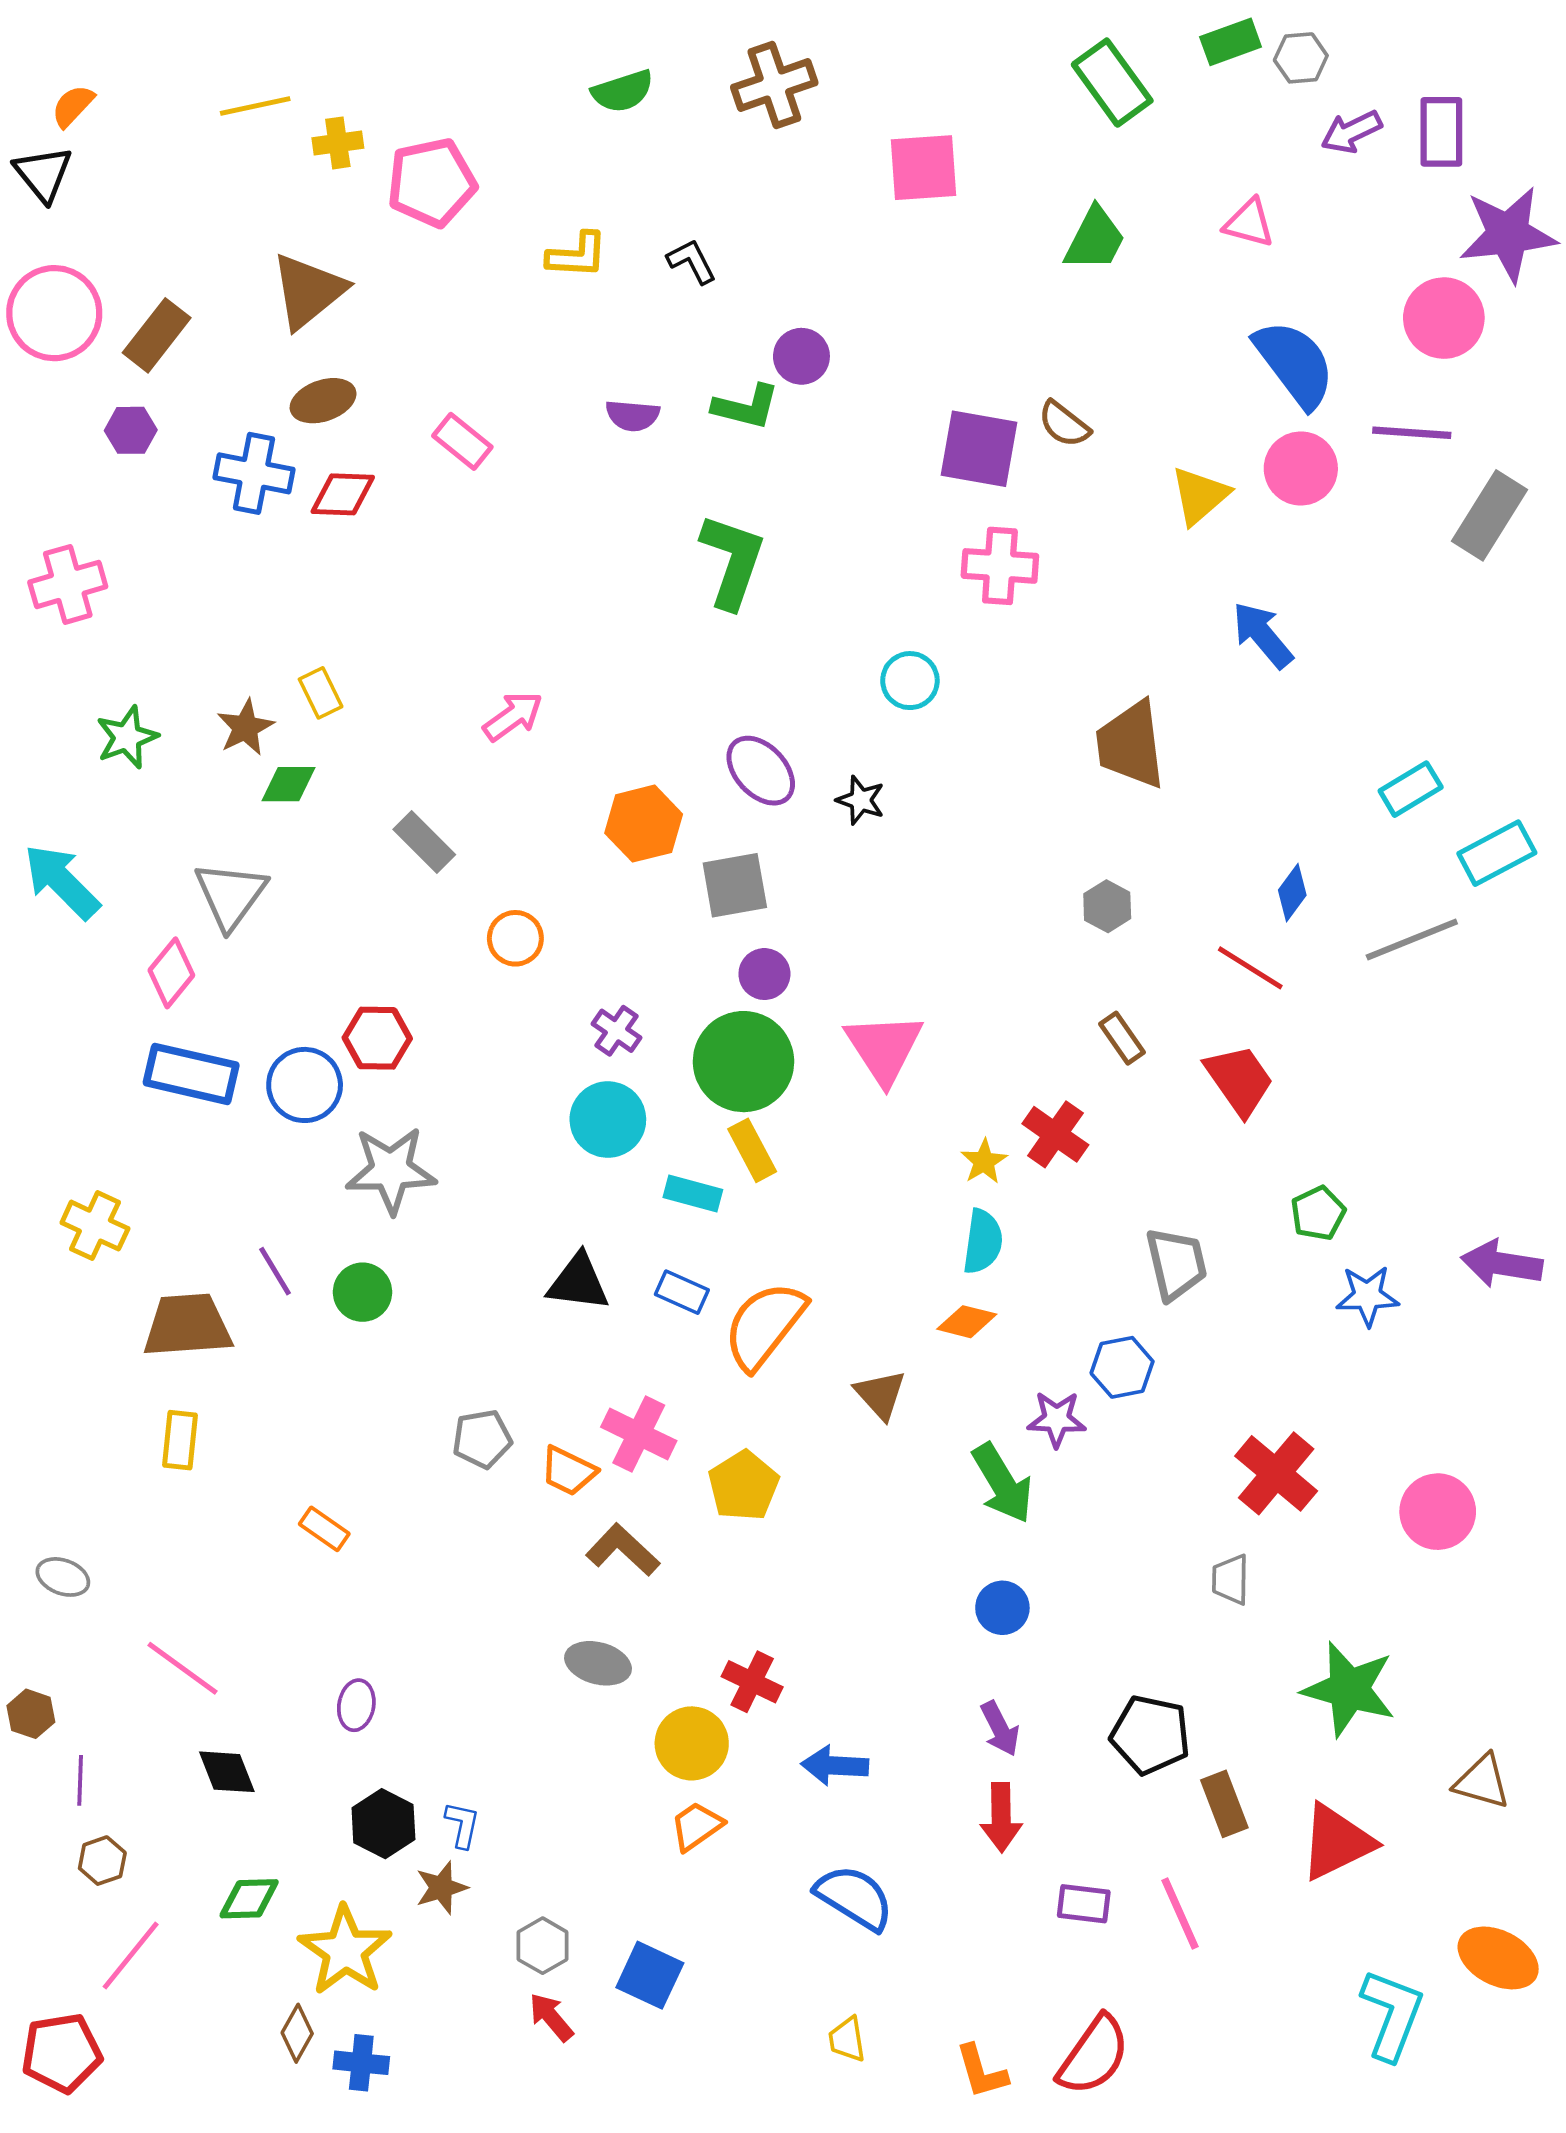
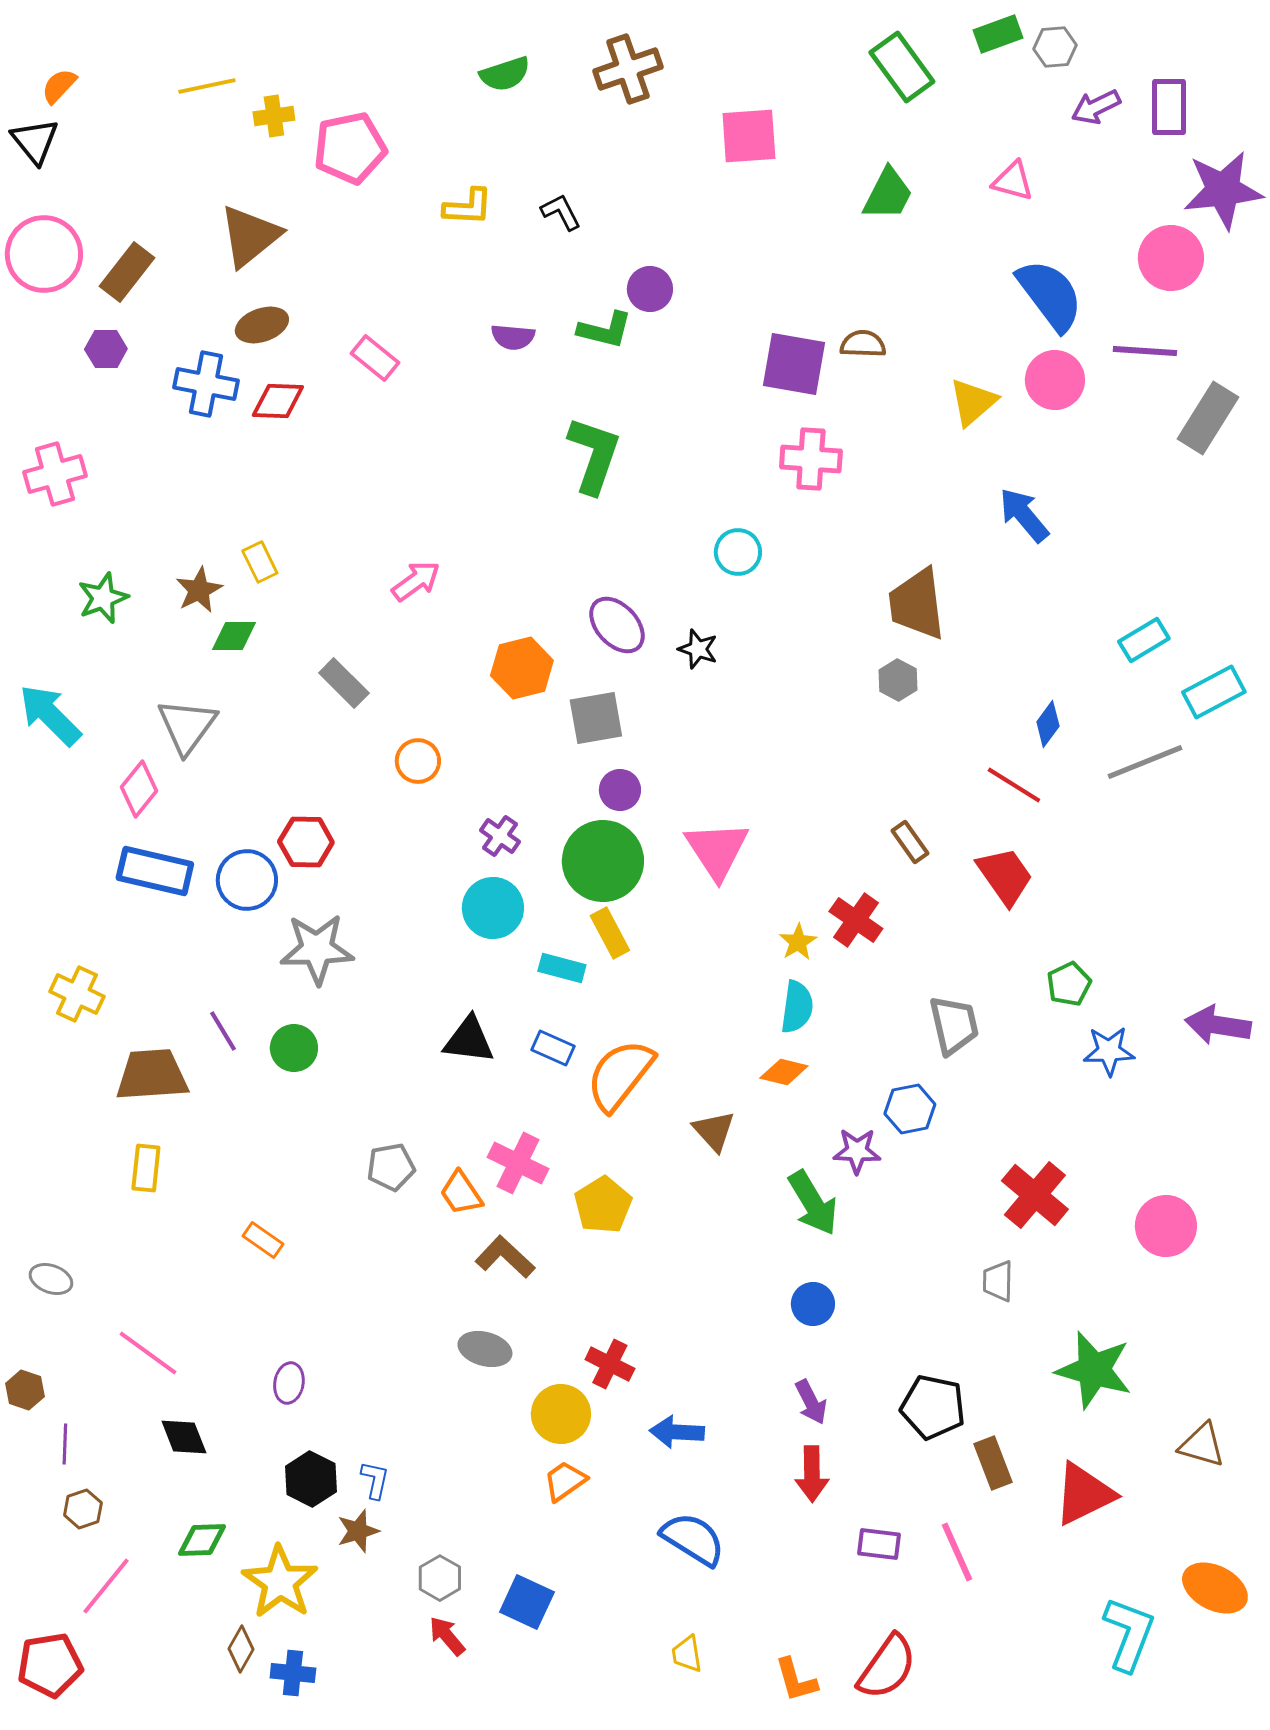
brown semicircle: (1064, 424) -> (863, 344), turned 144
gray hexagon: (1107, 906) -> (898, 680), moved
orange trapezoid: (568, 1471) -> (461, 1193), turned 30

